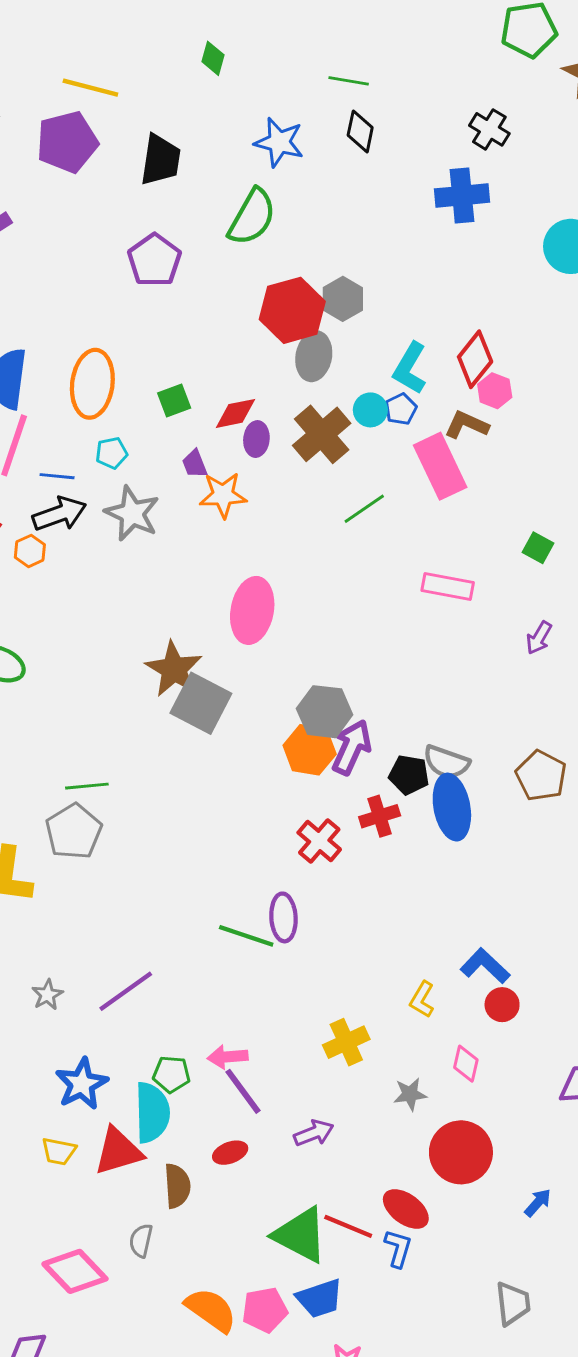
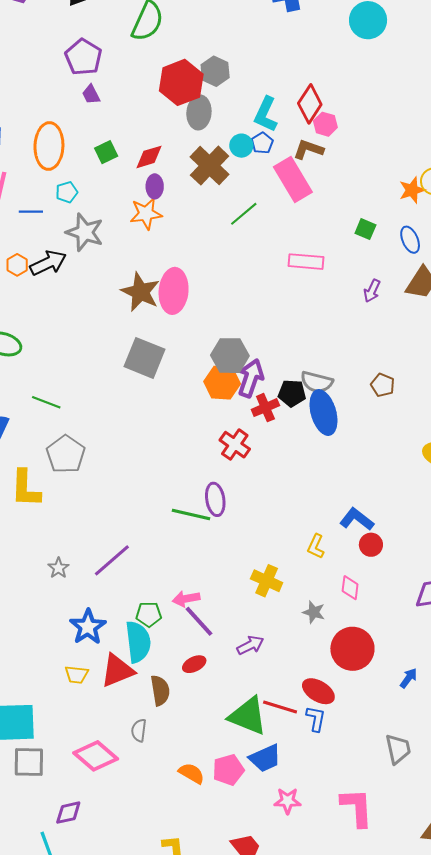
purple ellipse: (256, 439) -> (155, 186), moved
purple trapezoid: (195, 464) -> (91, 94), moved
black arrow: (59, 514) -> (48, 263), moved
brown star: (174, 669) -> (140, 292), moved
brown pentagon: (541, 776) -> (383, 385), size x0.7
green line: (87, 786) -> (46, 402), moved, turned 32
red cross: (380, 816) -> (265, 408), moved
yellow cross: (346, 1042) -> (267, 581), turned -36
gray star: (410, 1094) -> (314, 612), turned 30
orange semicircle: (211, 1310) -> (191, 773), size x0.7

